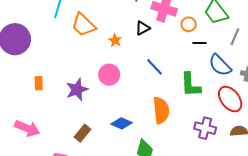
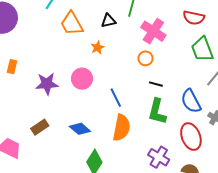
orange circle: (189, 24) -> (145, 58), moved
black triangle: (143, 28) -> (108, 21), moved
black line: (199, 43) -> (156, 84), moved
blue line: (155, 67) -> (116, 98), moved

